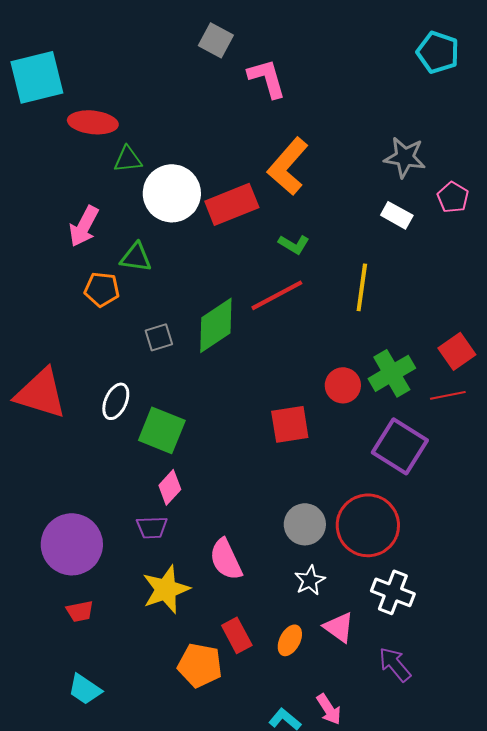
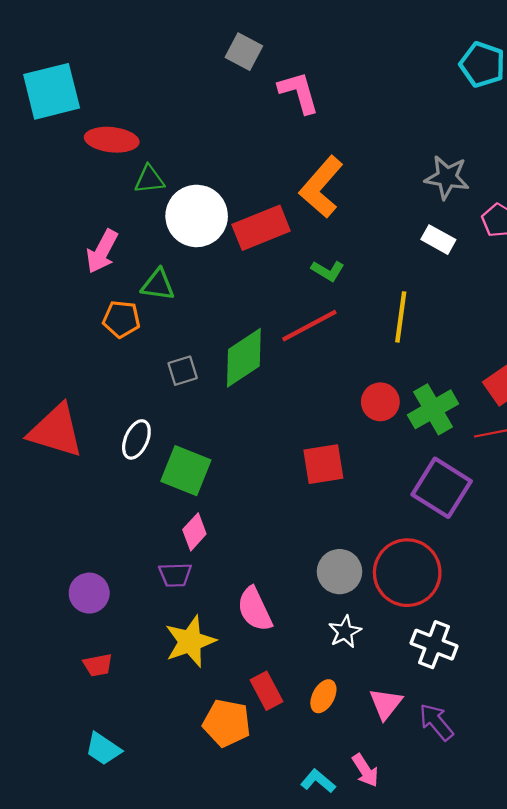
red circle: (343, 385) -> (380, 402), moved
purple circle: (72, 544) -> (89, 593), size x0.6
pink triangle: (339, 627) -> (386, 704), moved, turned 32

